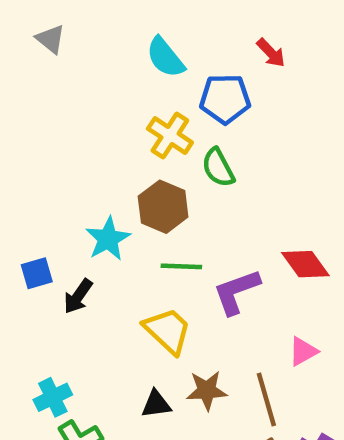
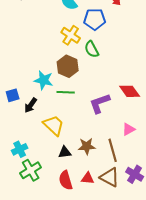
cyan star: (108, 239) -> (44, 80), turned -30
green line: (181, 266) -> (66, 92), moved
yellow trapezoid: (168, 331) -> (54, 125), moved

